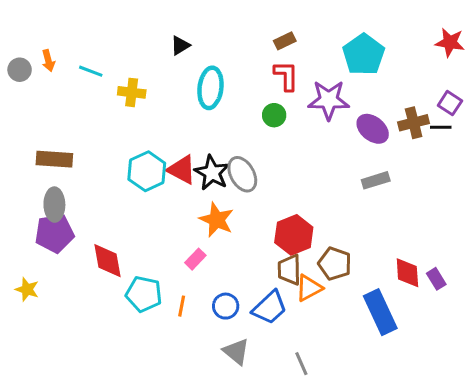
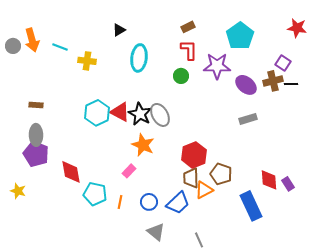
orange arrow: (48, 61) -> (32, 40), size x1.6
purple square: (450, 103) -> (283, 63), moved
brown rectangle: (54, 159) -> (36, 105), size x0.6
purple pentagon: (54, 233) -> (36, 154), turned 30

